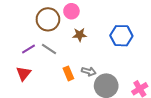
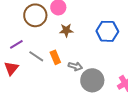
gray line: (49, 49) -> (36, 56), moved
orange rectangle: (68, 73) -> (55, 57), moved

